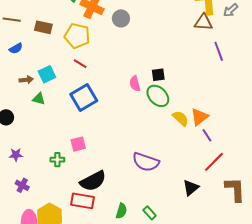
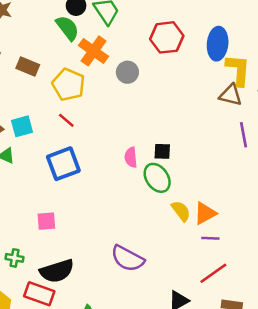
purple line: (207, 135) -> (210, 238), turned -64
green cross: (57, 160) -> (14, 258), moved

